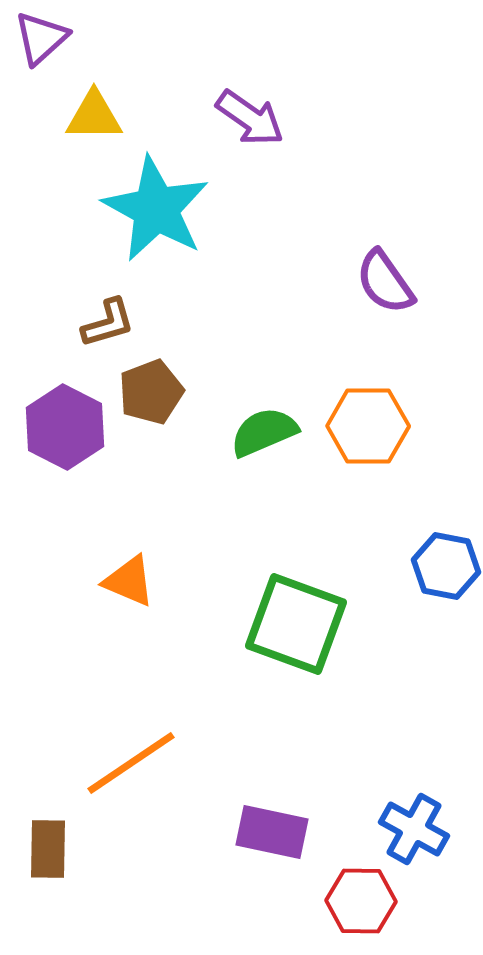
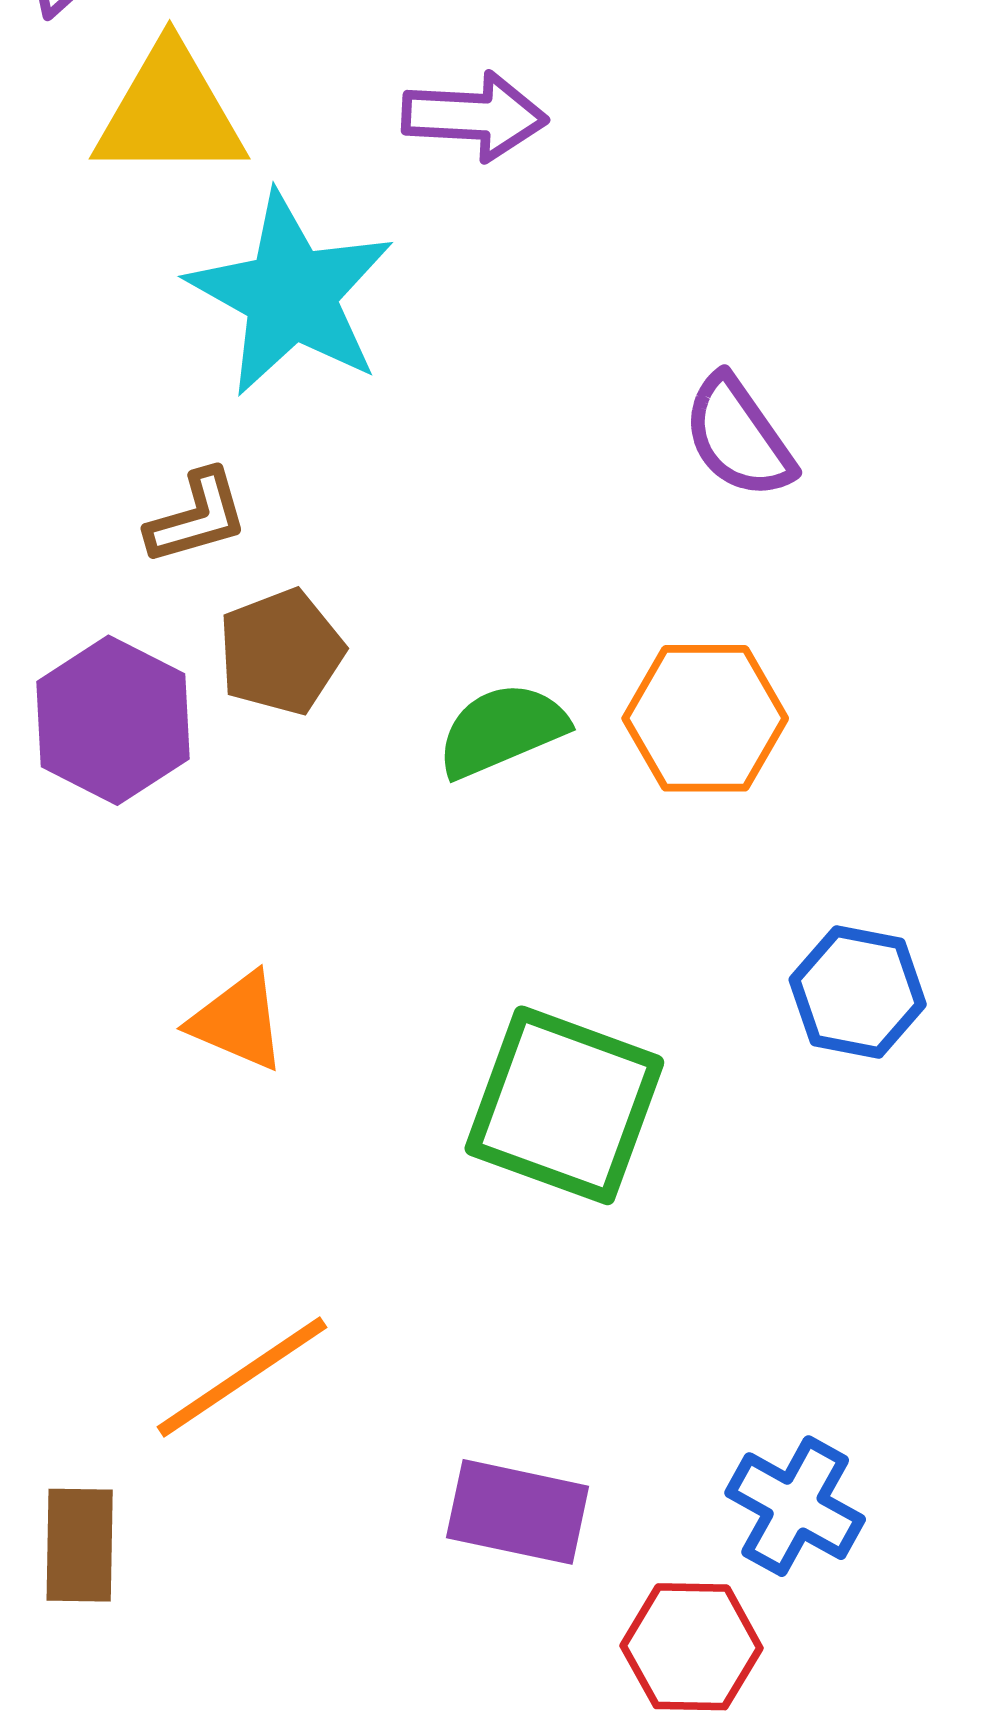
yellow triangle: (94, 116) -> (170, 112), size x1.4
purple arrow: (250, 118) -> (475, 116), turned -32

